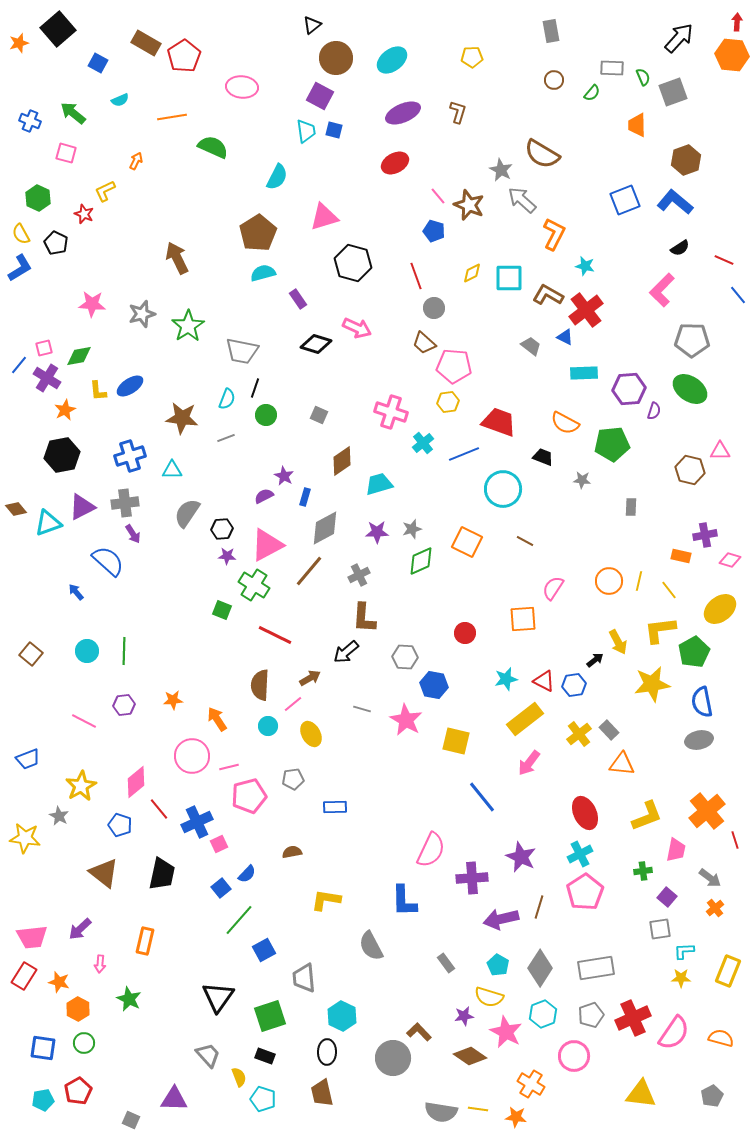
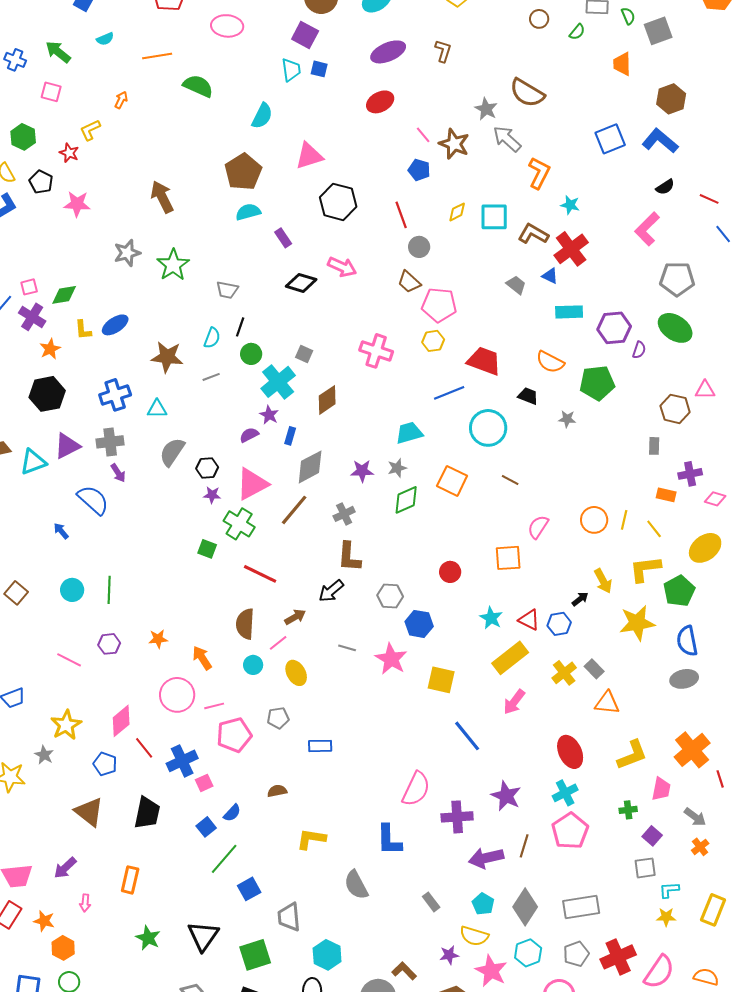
pink star: (92, 304) -> (77, 204), moved
gray trapezoid: (242, 351) -> (227, 290), size x0.7
cyan cross: (423, 443) -> (278, 382), moved, size x1.6
cyan trapezoid: (379, 484) -> (409, 433), moved
gray rectangle: (631, 507) -> (654, 446), moved
cyan star: (506, 679) -> (491, 618), turned -30
green star: (129, 999) -> (148, 938), moved

